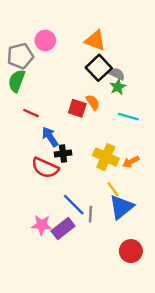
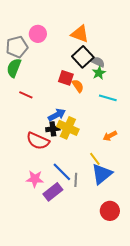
red square: (77, 108) -> (66, 78), moved
blue arrow: (50, 137) -> (57, 115), moved, turned 96
yellow cross: (106, 157) -> (68, 128), moved
pink star: (42, 225) -> (35, 179), moved

